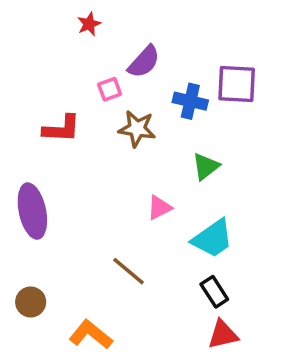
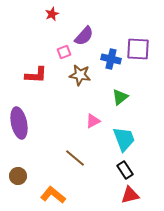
cyan trapezoid: (213, 238) -> (124, 139), turned -76

